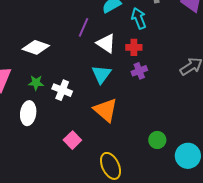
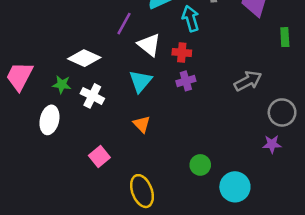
white diamond: (36, 47) -> (84, 58), moved
orange triangle: (106, 110) -> (142, 124), size x0.6

